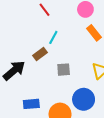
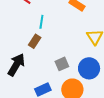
gray square: (64, 70) -> (62, 64), moved

